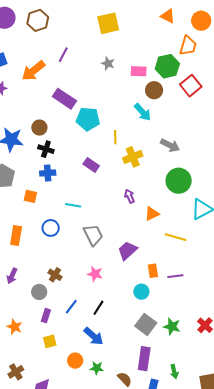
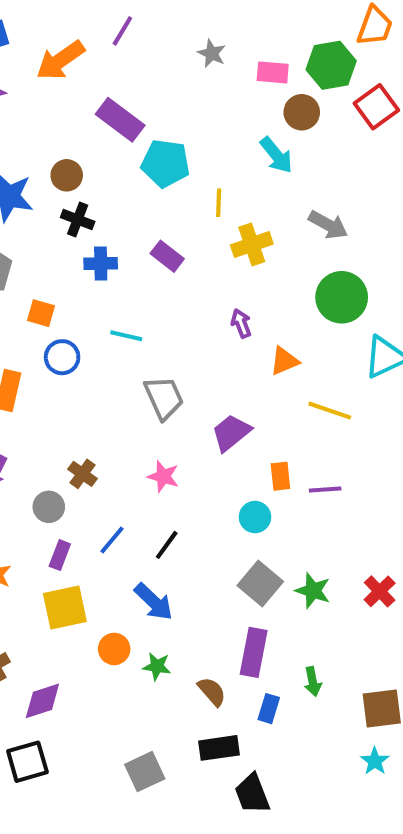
blue cross: (48, 173) -> (101, 264), moved
blue circle: (51, 228) -> (62, 357), moved
yellow square: (50, 341) -> (65, 608), size x1.6

